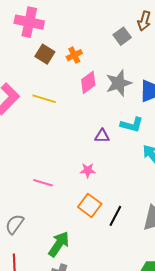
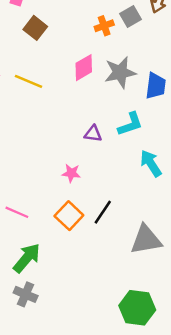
orange cross: (74, 55) -> (104, 26), moved
cyan L-shape: (132, 125) -> (130, 124), turned -40
pink line: (43, 183) -> (17, 212), moved
black line: (115, 216) -> (103, 212), moved

